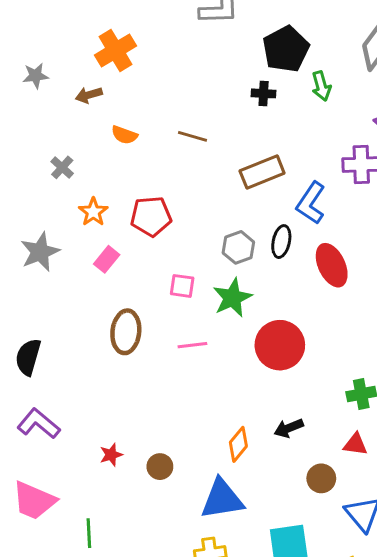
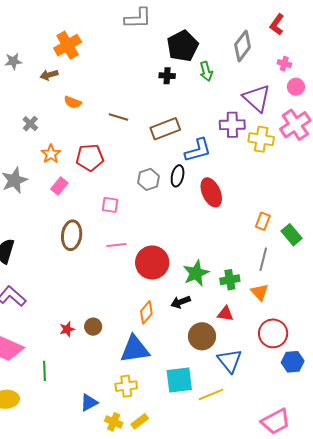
brown line: (192, 136) -> (118, 117), moved
blue L-shape: (311, 203) -> (198, 150), turned -140
green star: (232, 298) -> (196, 273), moved
red circle: (280, 345) -> (152, 263), moved
red star: (111, 455) -> (67, 329), moved
brown circle: (321, 478) -> (202, 336), size x1.4

